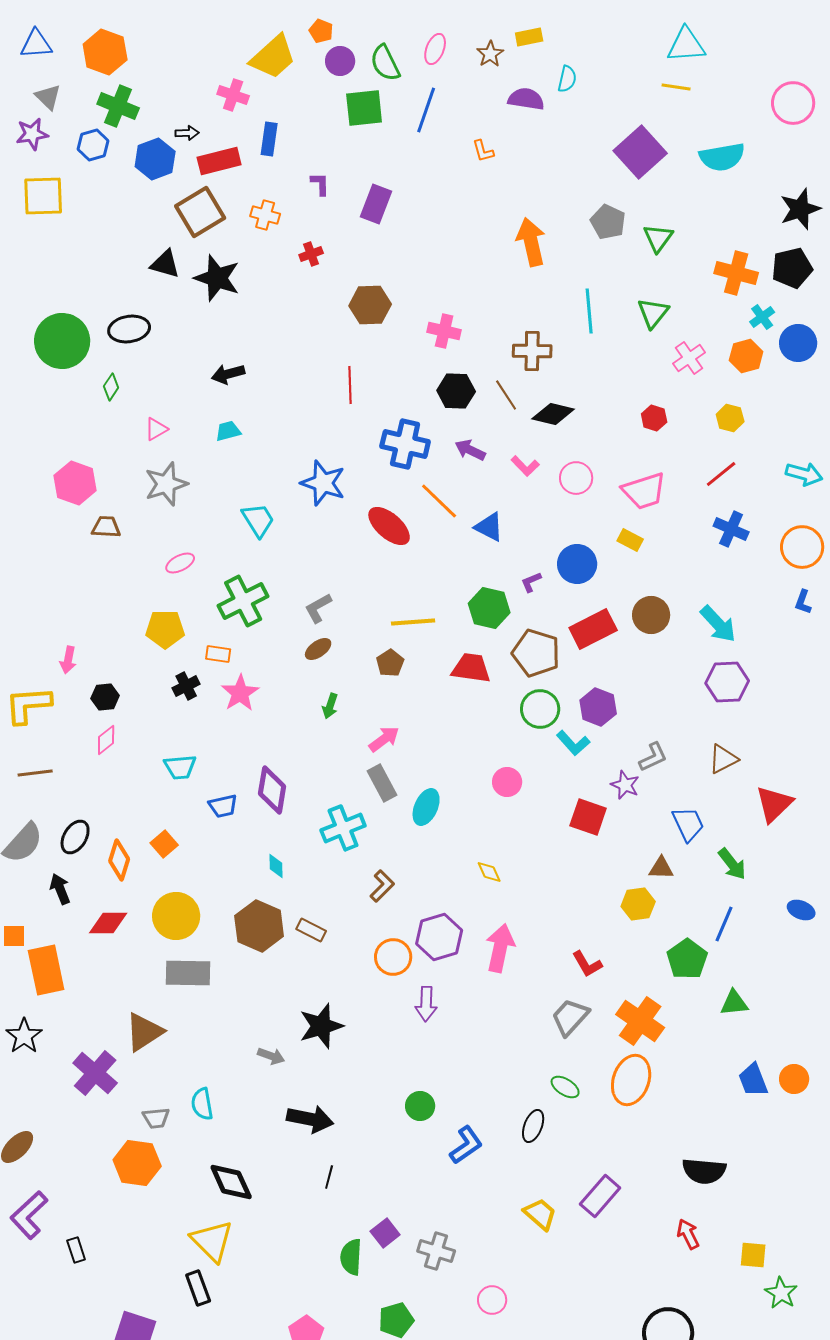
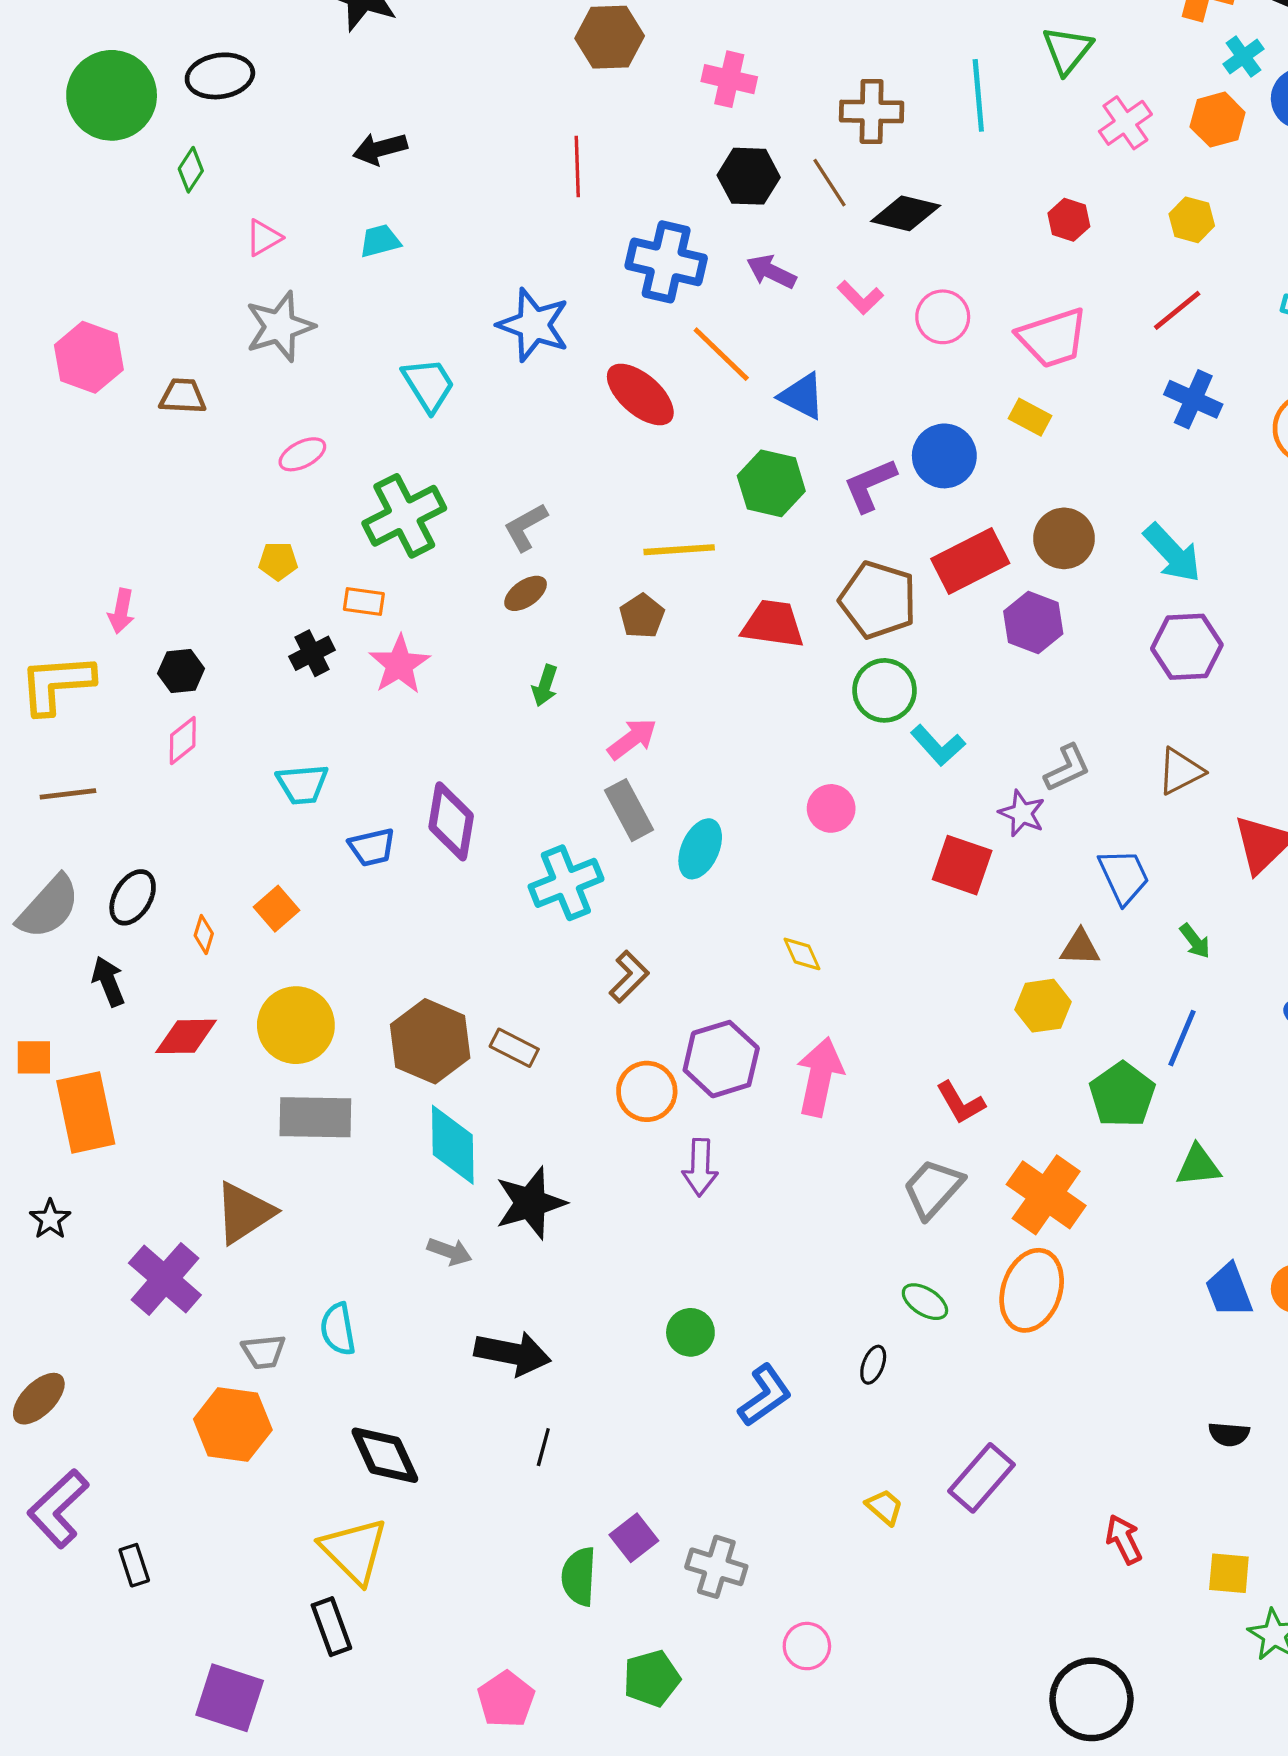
cyan line: (589, 311) -> (978, 95), moved
pink hexagon: (75, 483) -> (89, 357), moved
purple L-shape: (531, 582) -> (870, 485), size x1.6
green hexagon: (489, 608) -> (771, 483), moved
yellow pentagon: (165, 629) -> (278, 561), size x0.6
purple hexagon: (598, 707) -> (1033, 622), moved
orange diamond: (119, 860) -> (204, 935), size x0.6
green arrow: (732, 864) -> (1195, 941), size x0.7
cyan diamond: (276, 866) -> (453, 1145), moved, size x2.0
black star: (24, 1036) -> (50, 1219), size x0.7
black ellipse: (533, 1126) -> (873, 1365), size x0.7
black semicircle: (704, 1171) -> (1229, 1434), moved, size x0.6
yellow trapezoid: (540, 1214) -> (884, 1507), size x0.7

